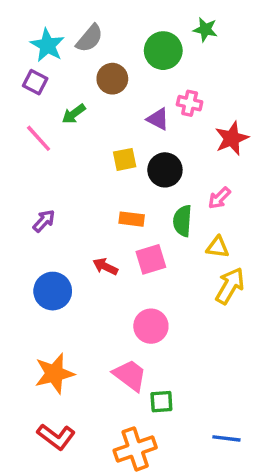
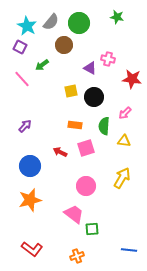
green circle: (163, 51) -> (79, 23), moved
red star: (232, 138) -> (132, 79), turned 30
yellow arrow: (230, 286) -> (122, 178), moved
orange star: (54, 374) -> (30, 200), moved
orange cross: (135, 449) -> (77, 256), size x0.6

